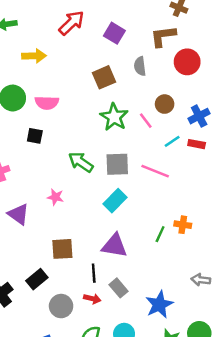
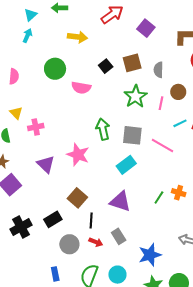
gray semicircle: (140, 66) -> (158, 70), moved
pink semicircle: (47, 103) -> (81, 88), moved
pink line: (146, 121) -> (161, 103), turned 40
black square: (35, 136) -> (106, 66), moved, turned 32
green arrow: (81, 162) -> (103, 129), turned 35
pink star: (55, 197) -> (78, 155), size x1.6
brown square: (62, 249) -> (77, 198), turned 36
black line: (94, 273) -> (91, 220), moved

